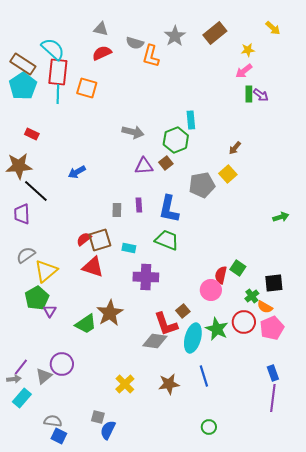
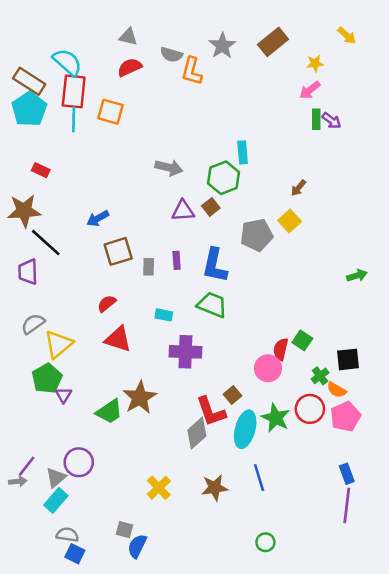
brown square: (100, 240) -> (118, 251), moved
gray diamond: (155, 341) -> (197, 433), turned -50
cyan rectangle: (22, 398) -> (56, 500), moved

